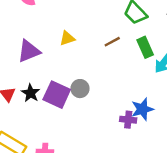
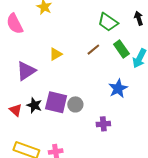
gray circle: (80, 89) -> (75, 104), moved
blue star: (142, 109) -> (118, 88), moved
purple cross: (128, 120) -> (103, 124), moved

